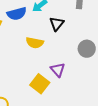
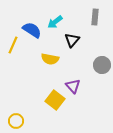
blue semicircle: (17, 14) -> (32, 30), turned -132

